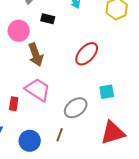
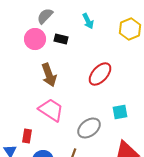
pink circle: (19, 31) -> (35, 39), moved
red rectangle: (14, 104) -> (27, 136), moved

